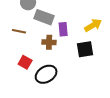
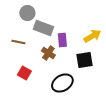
brown cross: (49, 42) -> (48, 53), turned 32
black ellipse: (46, 74) -> (62, 83), moved

